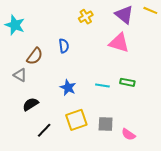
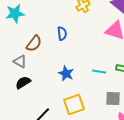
cyan star: (15, 25) -> (15, 13), turned -30
black semicircle: (31, 104) -> (23, 82), moved
gray square: (106, 124) -> (113, 98), moved

